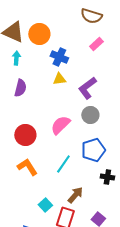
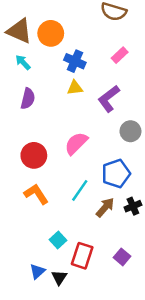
pink rectangle: (96, 44) -> (120, 55), moved
cyan arrow: (16, 58) -> (23, 62), turned -48
gray circle: (90, 115) -> (130, 131), moved
black cross: (107, 177) -> (133, 206), turned -32
brown arrow: (75, 195) -> (105, 207), moved

